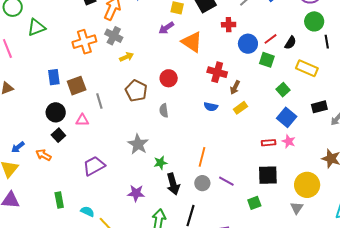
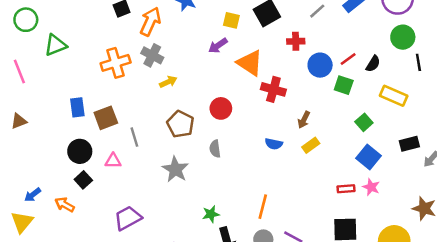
red cross: (217, 72) -> (273, 89), moved
gray star: (138, 144) -> (175, 169), moved

